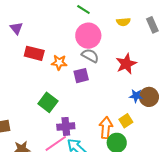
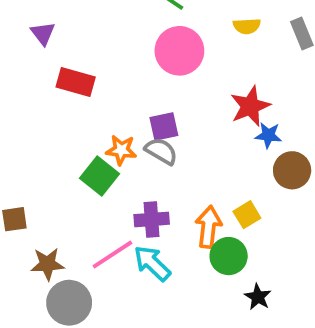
gray semicircle: (90, 56) -> (161, 151), moved
orange star: (59, 62) -> (121, 150), moved
blue star: (136, 96) -> (268, 135), moved
purple cross: (66, 126) -> (152, 219), moved

